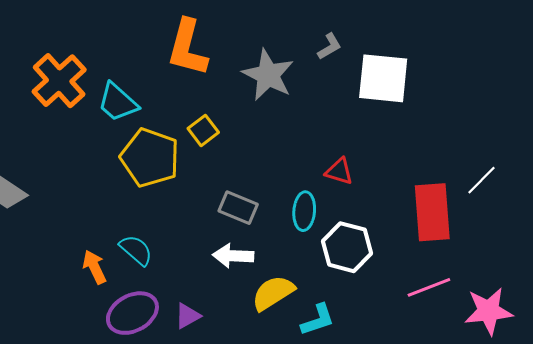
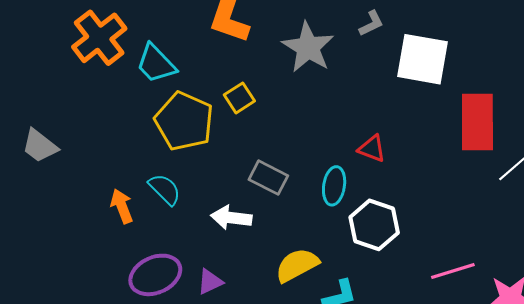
red rectangle: (432, 212) -> (477, 122), moved
cyan semicircle: (136, 250) -> (165, 189), moved
white arrow: (233, 256) -> (231, 218), moved
orange arrow: (94, 267) -> (122, 206), moved

